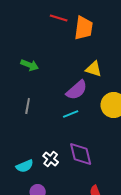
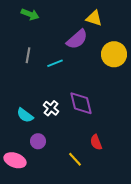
cyan line: (71, 114) -> (55, 63), moved
cyan semicircle: (25, 166) -> (25, 115), turned 60

